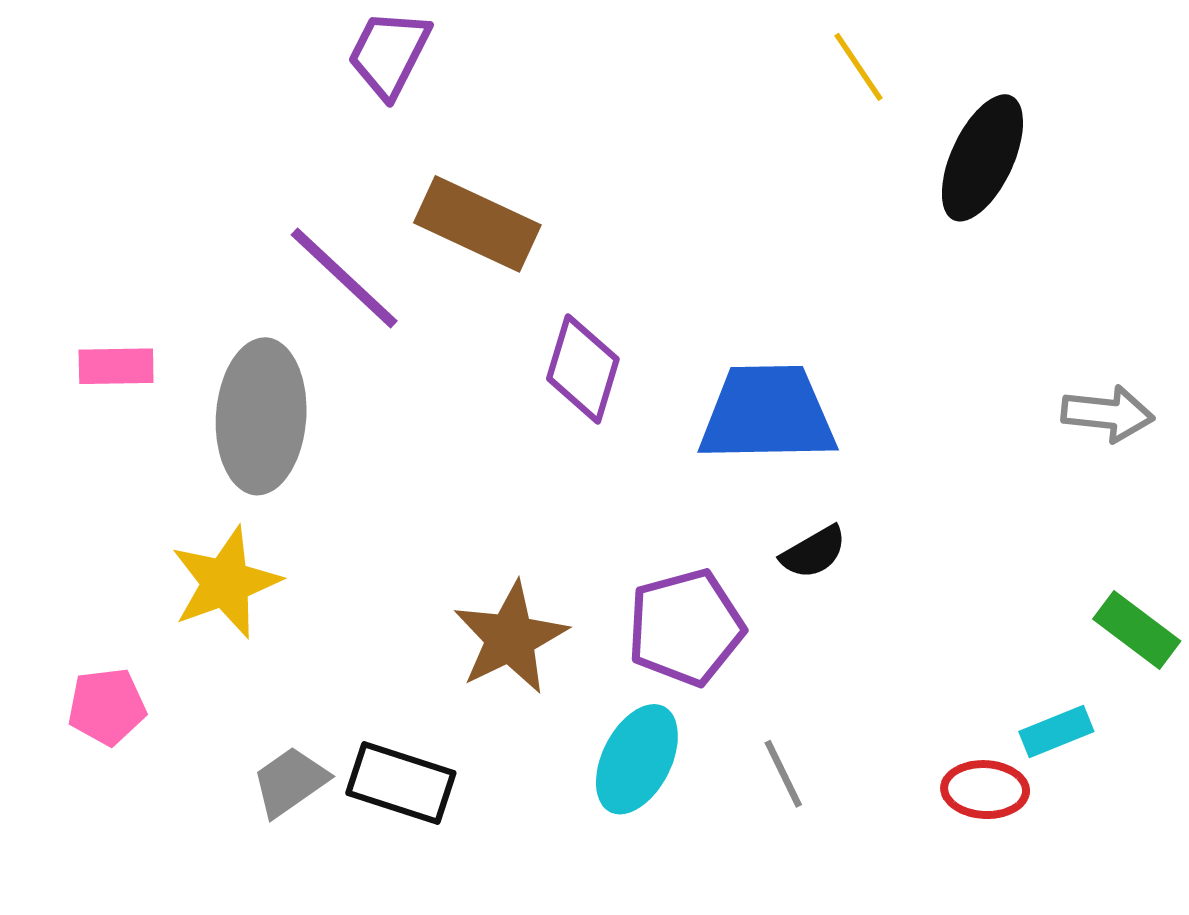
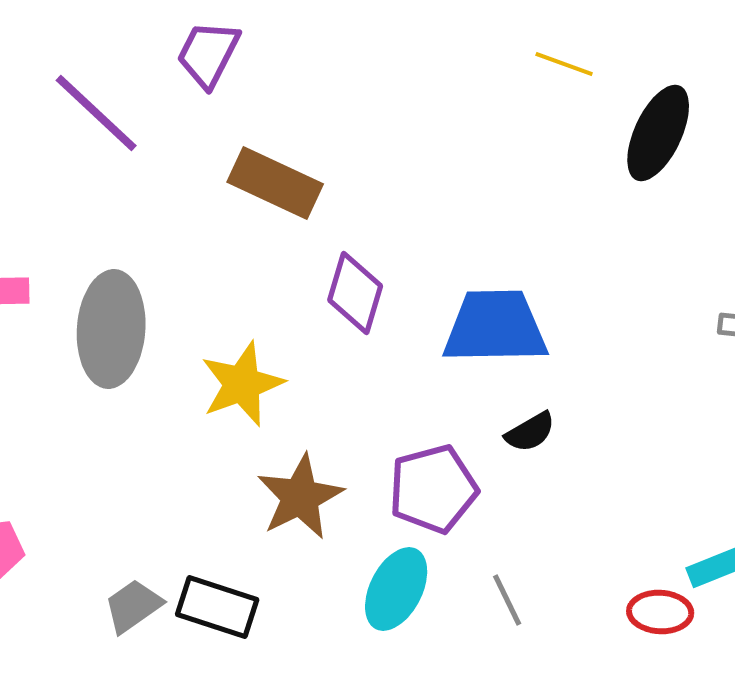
yellow line: (858, 67) -> (564, 64), turned -36
purple line: (344, 278) -> (96, 113), moved
yellow star: (226, 583) -> (242, 384), moved

